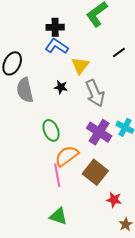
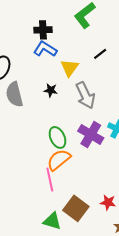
black line: (119, 52) -> (100, 54), moved
green ellipse: (51, 130) -> (57, 137), moved
brown square: (95, 172) -> (76, 208), moved

